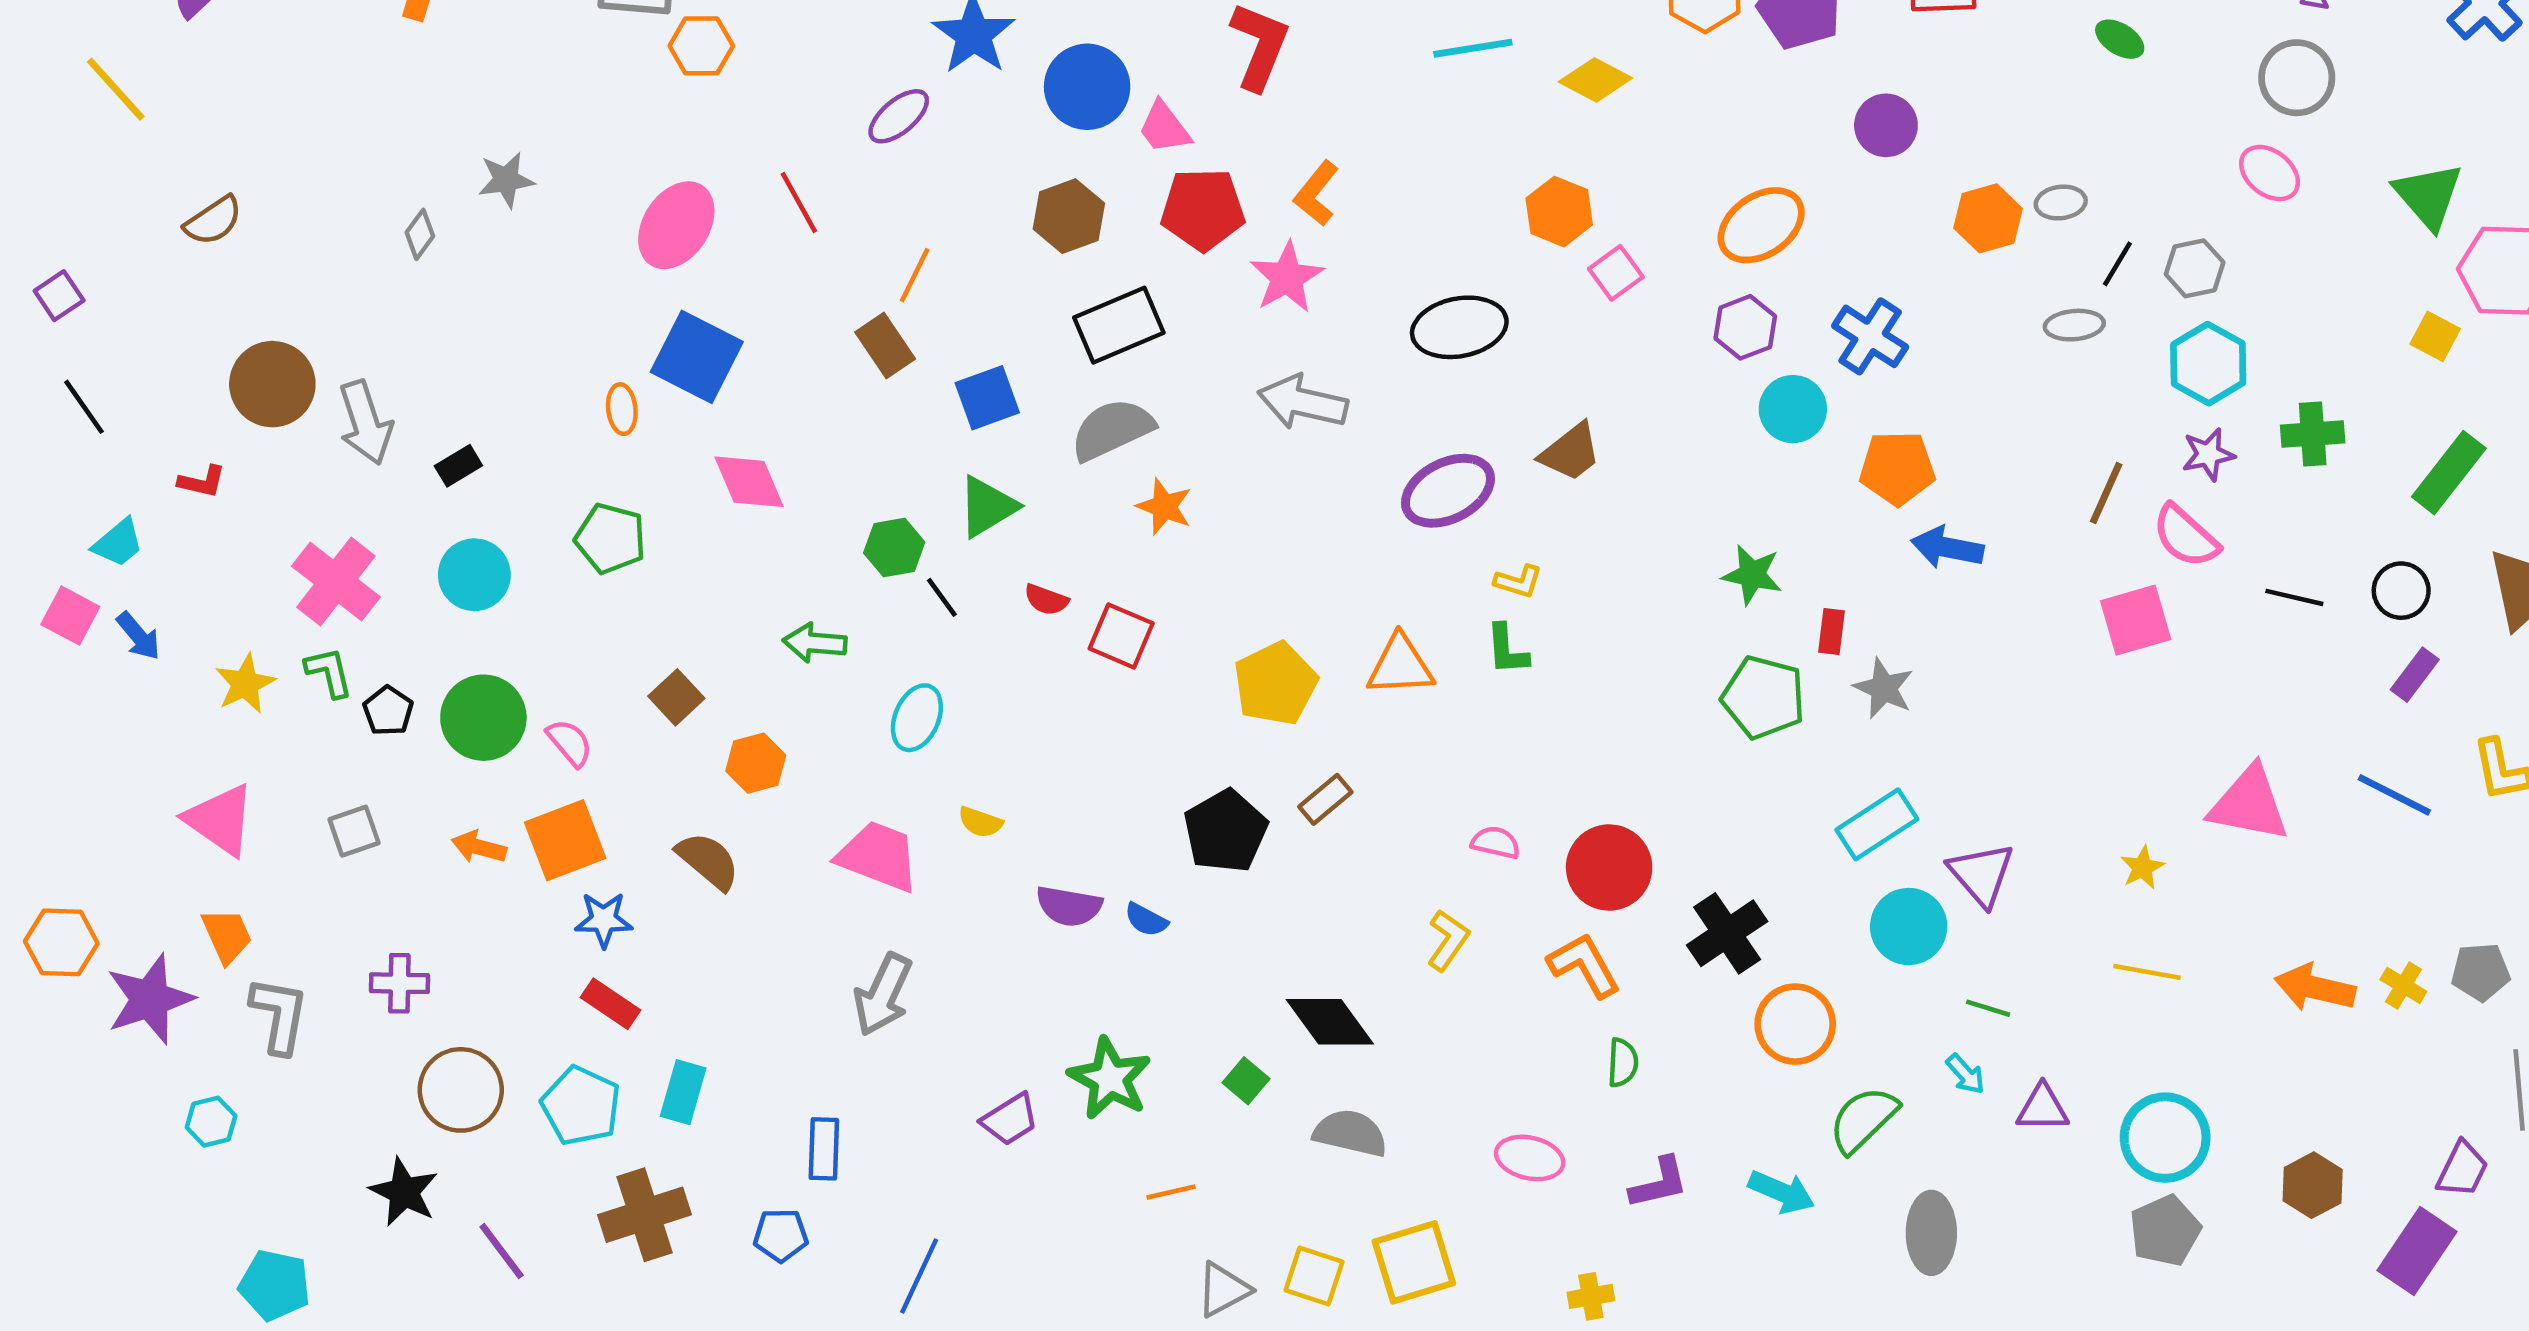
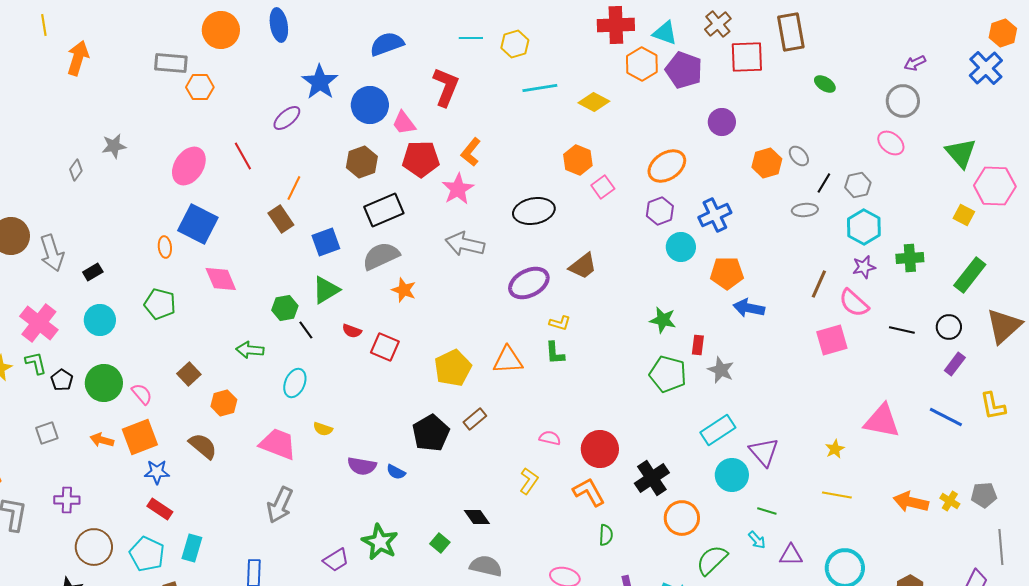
gray ellipse: (2061, 203) -> (799, 156), turned 55
blue cross: (1870, 336) -> (715, 215), turned 32
black diamond: (1330, 1022) -> (477, 517), size x0.7

